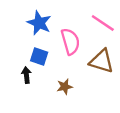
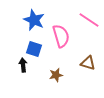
brown triangle: (102, 61) -> (88, 63), moved, size x0.7

